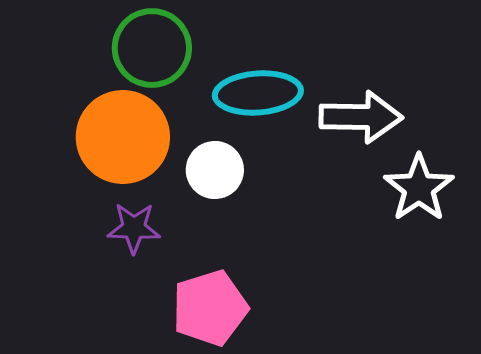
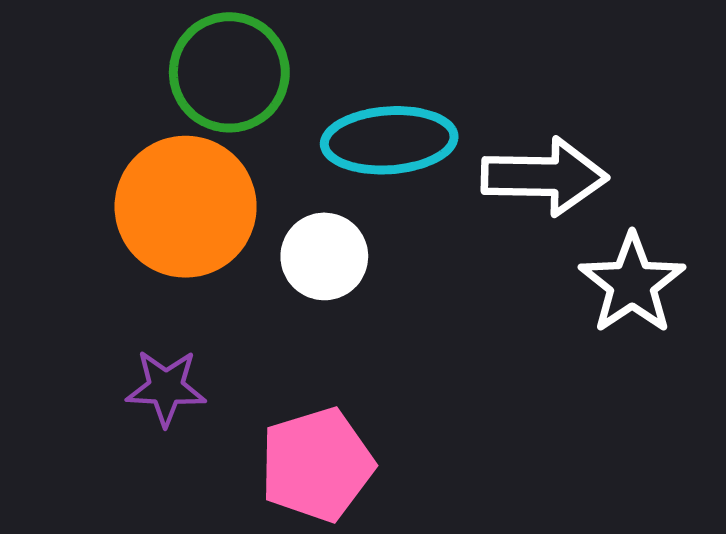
purple star: (134, 228) -> (166, 388), moved

